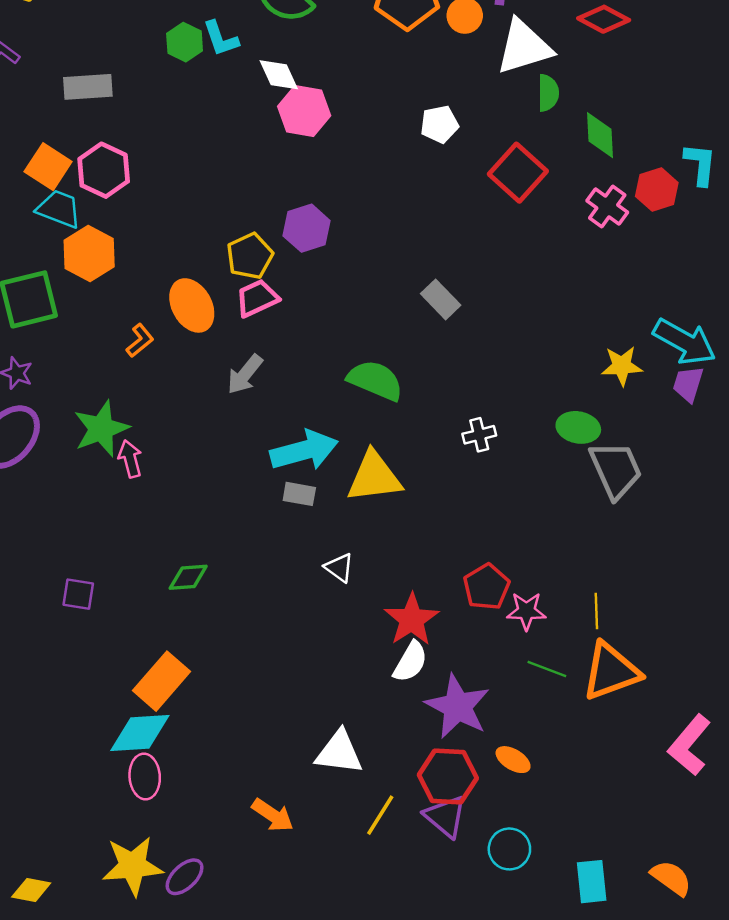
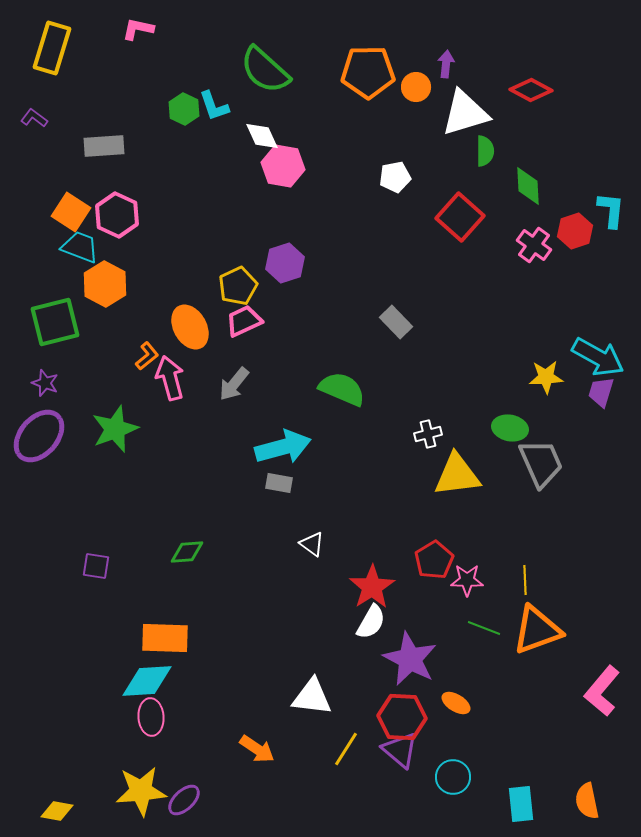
pink arrow: (130, 459) -> (170, 378), moved, size x1.4
yellow triangle: (374, 477) -> (457, 475), moved
orange rectangle: (162, 681) -> (165, 638), turned 51
orange semicircle: (671, 878) -> (587, 801), turned -138

